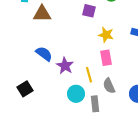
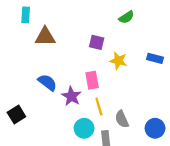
purple square: (89, 11) -> (97, 42), moved
pink rectangle: (106, 58) -> (92, 80), moved
black square: (25, 89) -> (16, 115), moved

